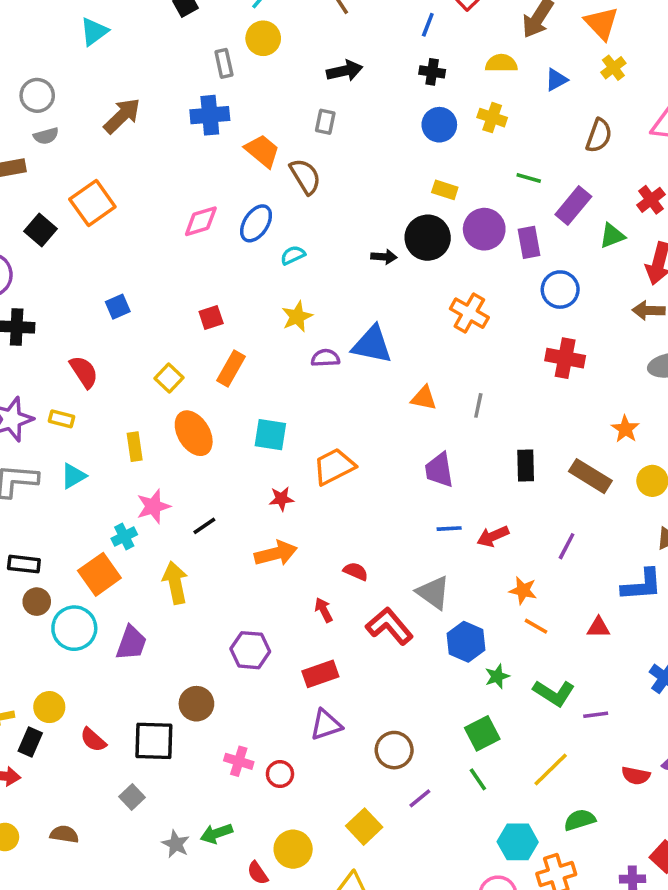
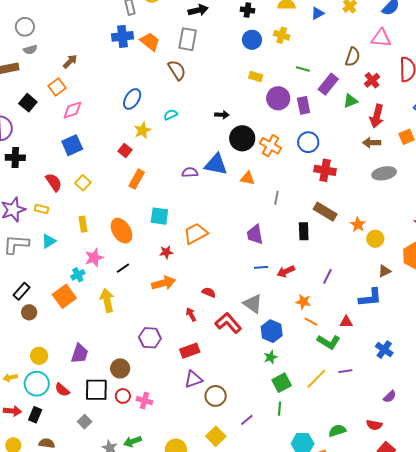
brown arrow: (122, 116) -> (70, 61), moved, size x0.7
gray rectangle: (325, 122) -> (188, 39), size x1.6
brown semicircle: (599, 136) -> (353, 57), moved
orange trapezoid: (262, 151) -> (150, 42), moved
orange square: (92, 203) -> (57, 87), size x0.7
pink diamond: (201, 221) -> (72, 110), moved
blue ellipse: (256, 223) -> (132, 99), moved
black circle: (428, 238) -> (242, 138), moved
blue circle: (560, 290) -> (308, 142), moved
blue square: (118, 307) -> (72, 145), size x1.5
red square: (211, 317) -> (125, 151), turned -32
yellow star: (297, 317) -> (142, 130), moved
yellow square: (169, 378) -> (83, 183), moved
orange triangle: (424, 398) -> (248, 178), moved
orange star: (625, 429) -> (358, 225), moved
orange ellipse: (194, 433) -> (121, 231), moved
brown rectangle: (590, 476) -> (325, 212), moved
black rectangle: (24, 564) -> (22, 291), turned -54
cyan circle: (74, 628) -> (37, 384), moved
purple trapezoid: (131, 643) -> (80, 354), moved
green star: (497, 676) -> (271, 357), moved
green L-shape: (554, 693) -> (329, 342), moved
yellow circle: (49, 707) -> (39, 356), moved
black rectangle: (30, 742) -> (35, 415), moved
brown circle: (394, 750) -> (216, 396), moved
yellow line: (551, 769) -> (316, 379), moved
red circle: (280, 774) -> (123, 396), moved
red semicircle: (636, 776) -> (374, 425), moved
green line: (478, 779) -> (279, 409), turned 40

